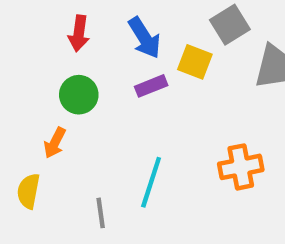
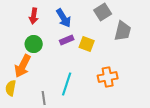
yellow square: (195, 62) -> (87, 44), moved
orange arrow: (55, 143) -> (23, 66), size x1.6

